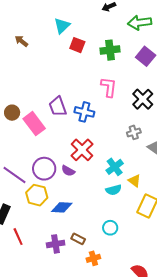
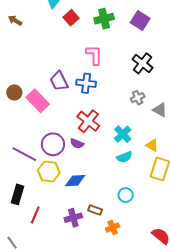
red square: (77, 45) -> (71, 18), turned 35
pink L-shape: (109, 87) -> (94, 55), moved
yellow triangle: (134, 181) -> (152, 145), moved
red line: (18, 237) -> (35, 215), turned 54

